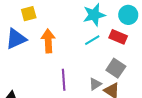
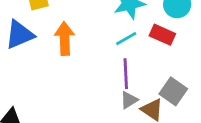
gray square: (116, 68) -> (173, 91), moved
purple line: (64, 80) -> (126, 74), moved

